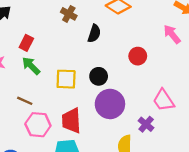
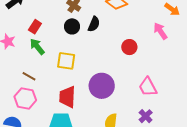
black circle: (99, 76) -> (72, 26), moved
purple cross: (146, 124) -> (146, 116), moved
pink hexagon: (38, 125) -> (25, 98), moved

